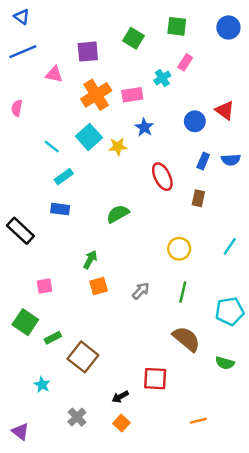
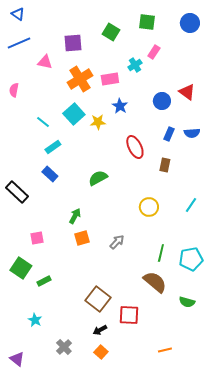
blue rectangle: (60, 209) -> (50, 174), turned 35
green line: (183, 292) -> (161, 253), moved
brown square: (83, 357) -> (98, 299), moved

